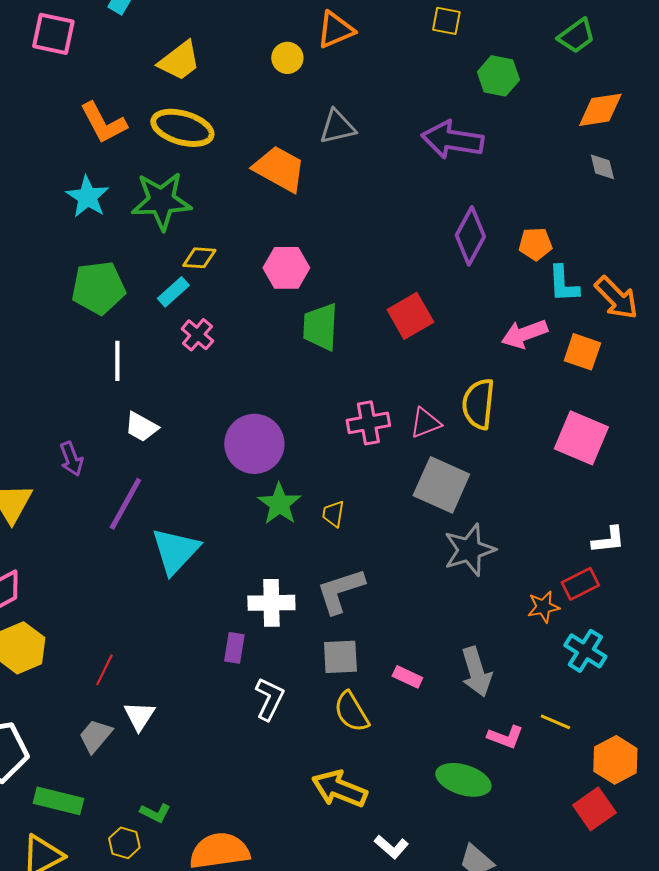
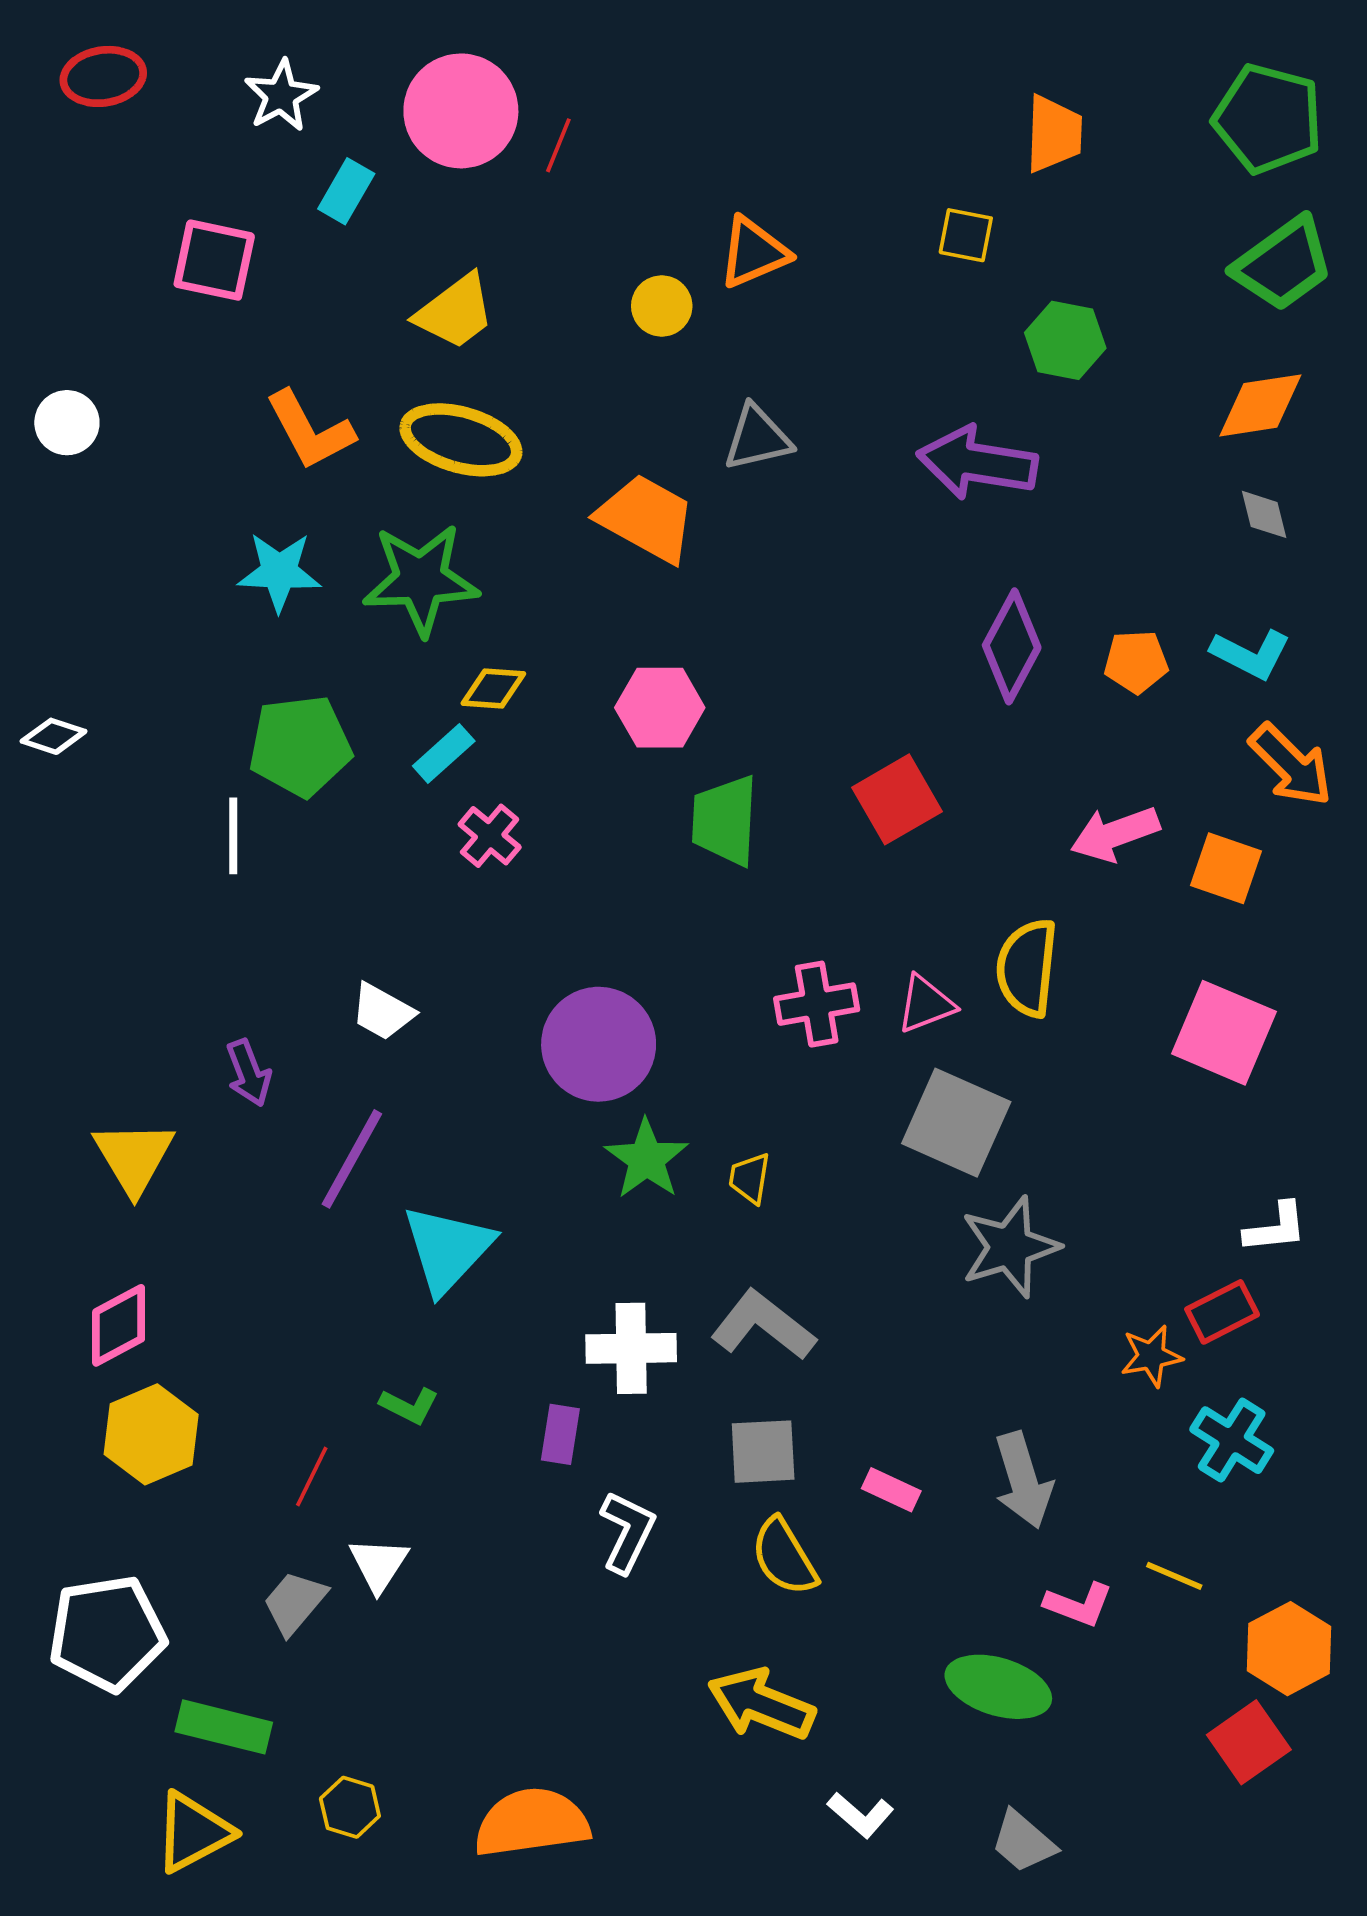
green trapezoid: (576, 36) -> (1283, 264), moved, size x1.4
cyan star: (87, 197) -> (279, 572), turned -30
cyan L-shape: (563, 284) -> (1251, 654), moved, turned -60
white line: (117, 361) -> (233, 836), moved
gray L-shape: (340, 591) -> (763, 1325), turned 56
green L-shape: (155, 813) -> (409, 1406), moved

